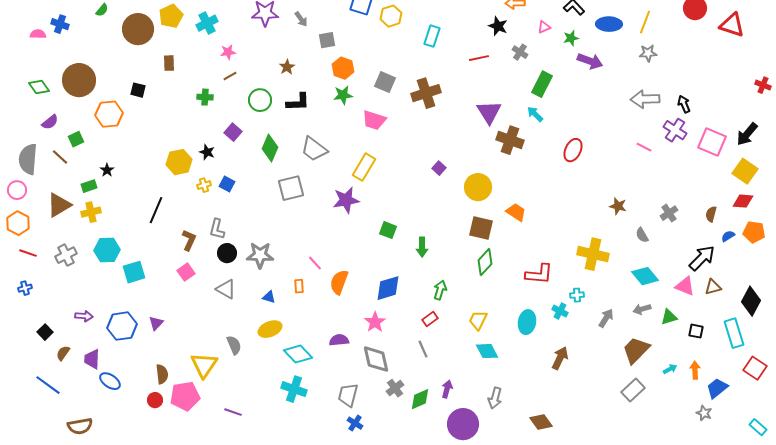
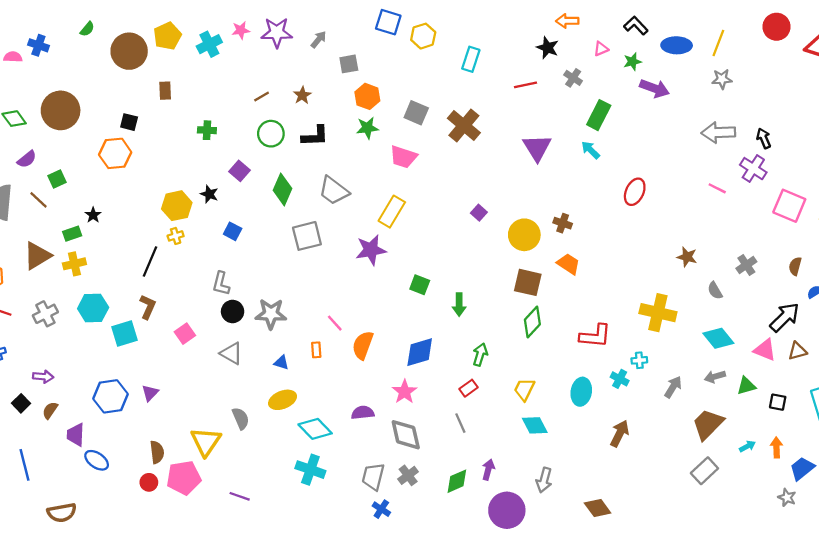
gray arrow: (301, 19) -> (319, 40), turned -105
pink star: (228, 52) -> (241, 30), moved
brown line: (230, 76) -> (262, 96), moved
brown cross: (426, 93) -> (464, 126), turned -32
orange hexagon: (109, 114) -> (115, 153), moved
brown cross: (510, 140) -> (563, 223), moved, size x0.6
pink square: (712, 142) -> (789, 206), moved
yellow cross: (204, 185) -> (176, 236), moved
brown L-shape: (189, 240) -> (148, 307), moved
purple arrow: (84, 316) -> (43, 377), moved
brown semicircle: (63, 353) -> (50, 410), moved
blue line: (48, 385) -> (24, 465), turned 40
gray cross: (395, 388) -> (408, 475), moved

